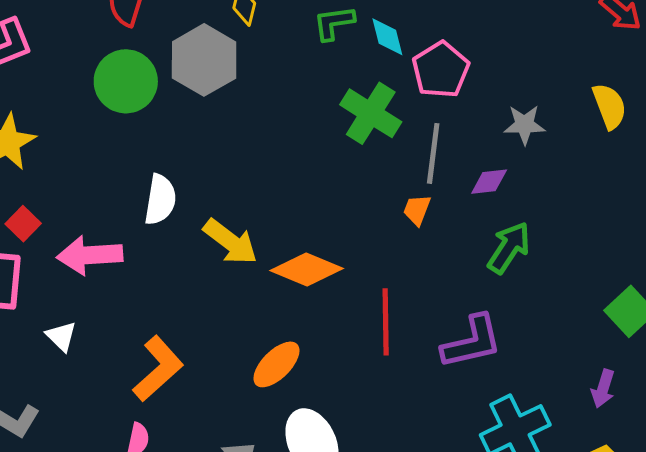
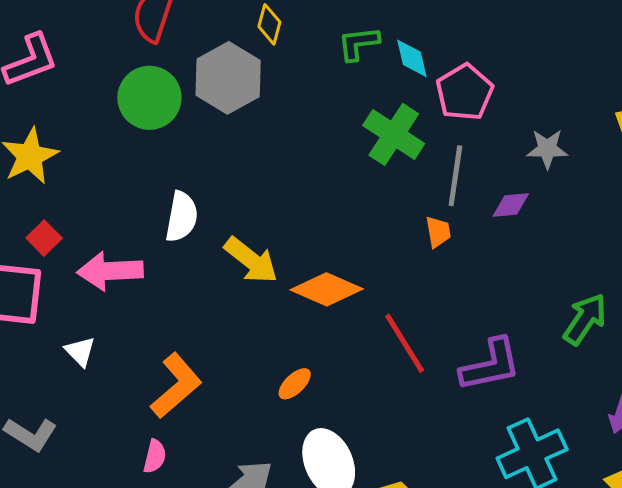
orange trapezoid: (417, 210) -> (438, 232), turned 148
green arrow: (509, 248) -> (585, 319), moved
red line: (386, 322) -> (405, 343), turned -32
orange ellipse: (276, 364) -> (295, 384), size x0.7

